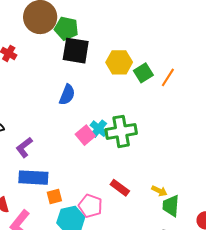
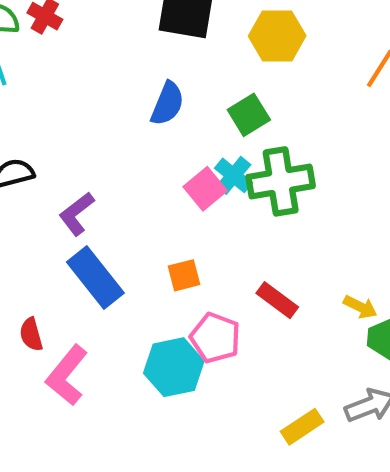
green square: (143, 73) -> (249, 115), moved
blue rectangle: (33, 178) -> (95, 278), turned 48
orange square: (54, 197) -> (184, 275), moved

